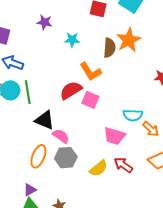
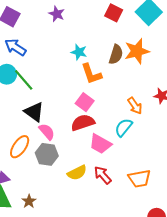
cyan star: (72, 40) -> (79, 52), moved
red semicircle: (71, 90) -> (83, 123), moved
green line: (28, 92) -> (24, 80), turned -45
cyan semicircle: (133, 115) -> (124, 127), turned 114
orange arrow: (151, 129) -> (135, 106), moved

